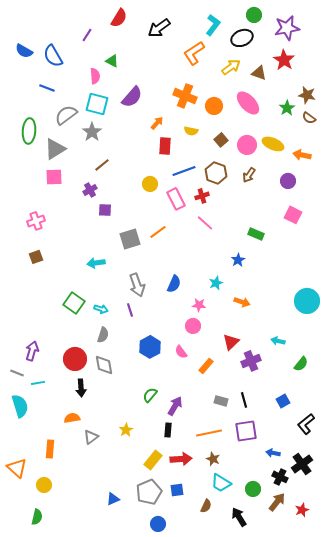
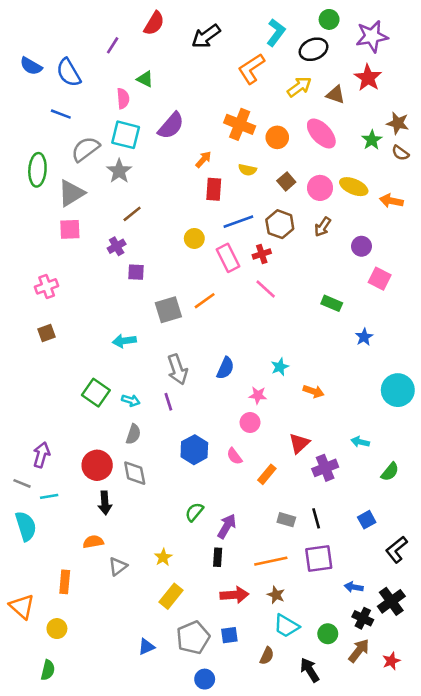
purple circle: (288, 181) -> (361, 246), moved
blue star: (238, 260) -> (364, 337), moved
yellow rectangle: (153, 460) -> (171, 596), moved

